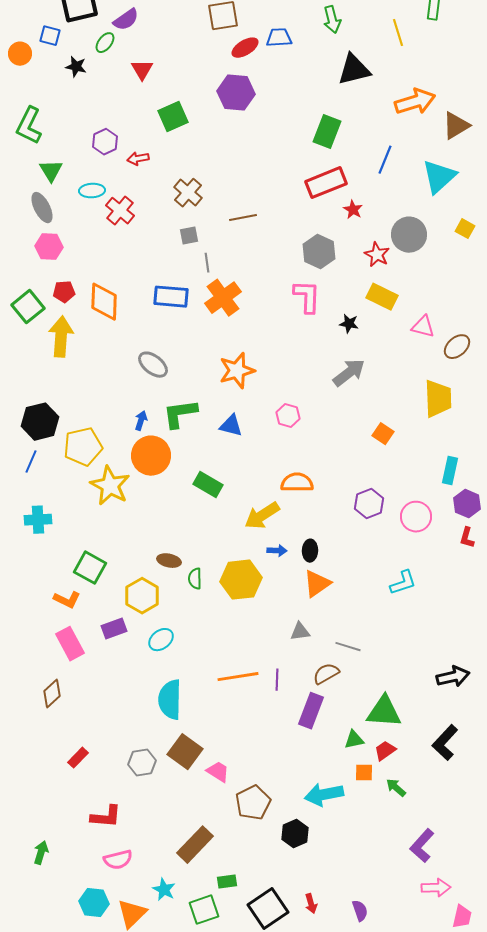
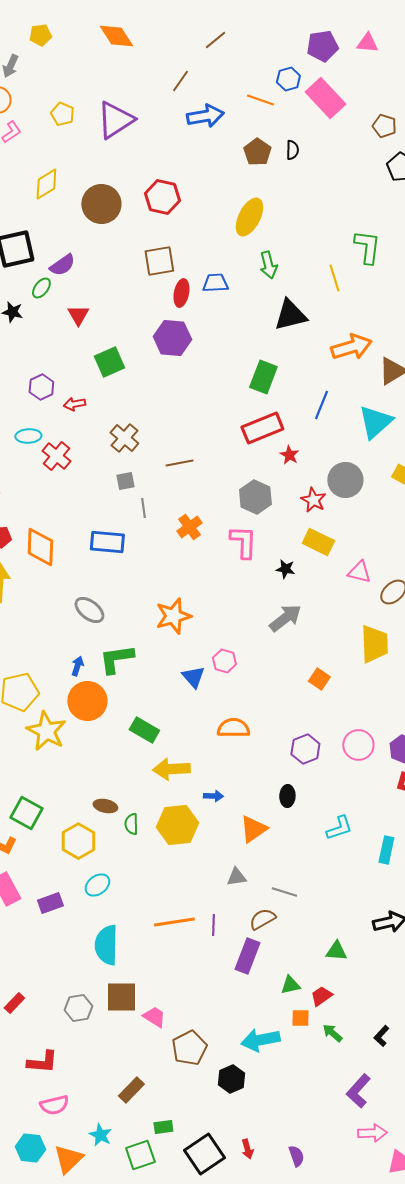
red ellipse: (245, 48) -> (181, 293), turned -48
orange cross: (223, 298) -> (189, 527), moved, size x0.7
blue triangle: (231, 426) -> (193, 677), moved, turned 35
cyan rectangle: (450, 471) -> (386, 850), moved
yellow arrow: (262, 516) -> (171, 769), moved, turned 30
pink circle: (416, 517) -> (358, 745), moved
black ellipse: (310, 551) -> (287, 796), moved
purple rectangle: (114, 629) -> (50, 903), moved
green triangle: (384, 712) -> (336, 951), moved, size x0.6
black L-shape: (445, 743) -> (381, 1036), moved, size x0.6
brown square: (185, 752) -> (121, 997), turned -36
brown rectangle: (195, 845) -> (131, 1090), size x0.7

